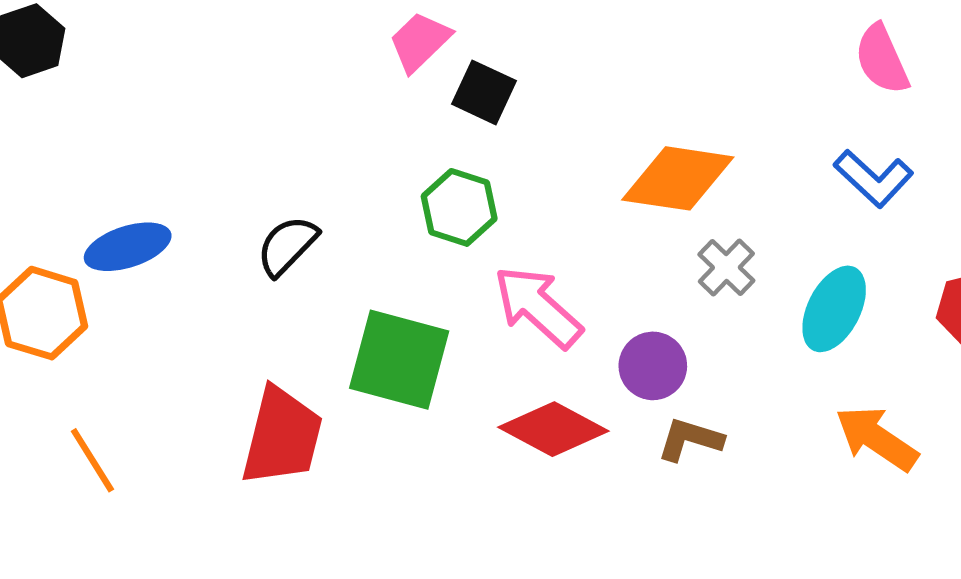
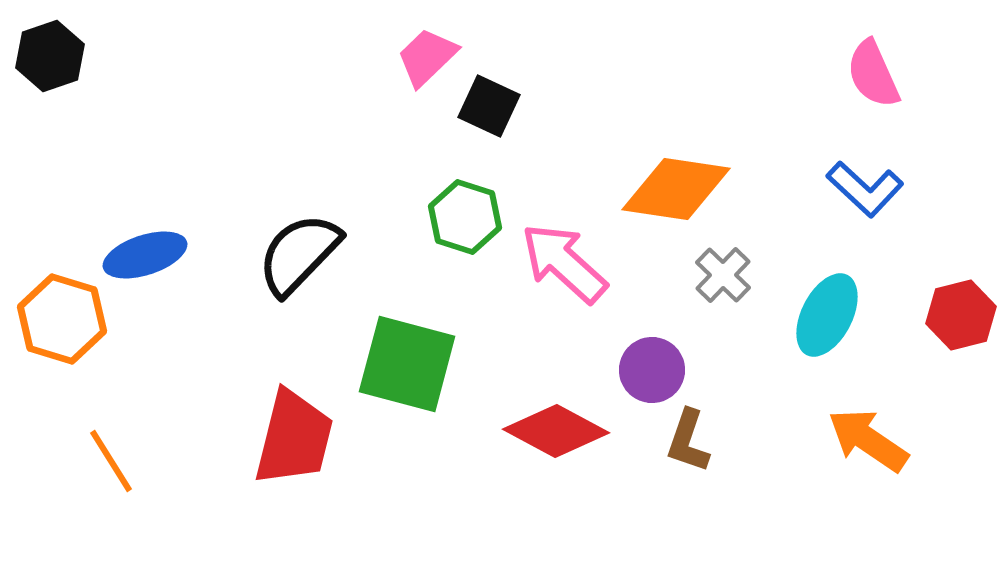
black semicircle: (287, 246) -> (299, 254), size x1.4
pink arrow: (538, 307) -> (564, 263), moved
brown L-shape: (690, 439) -> (688, 441), turned -88

